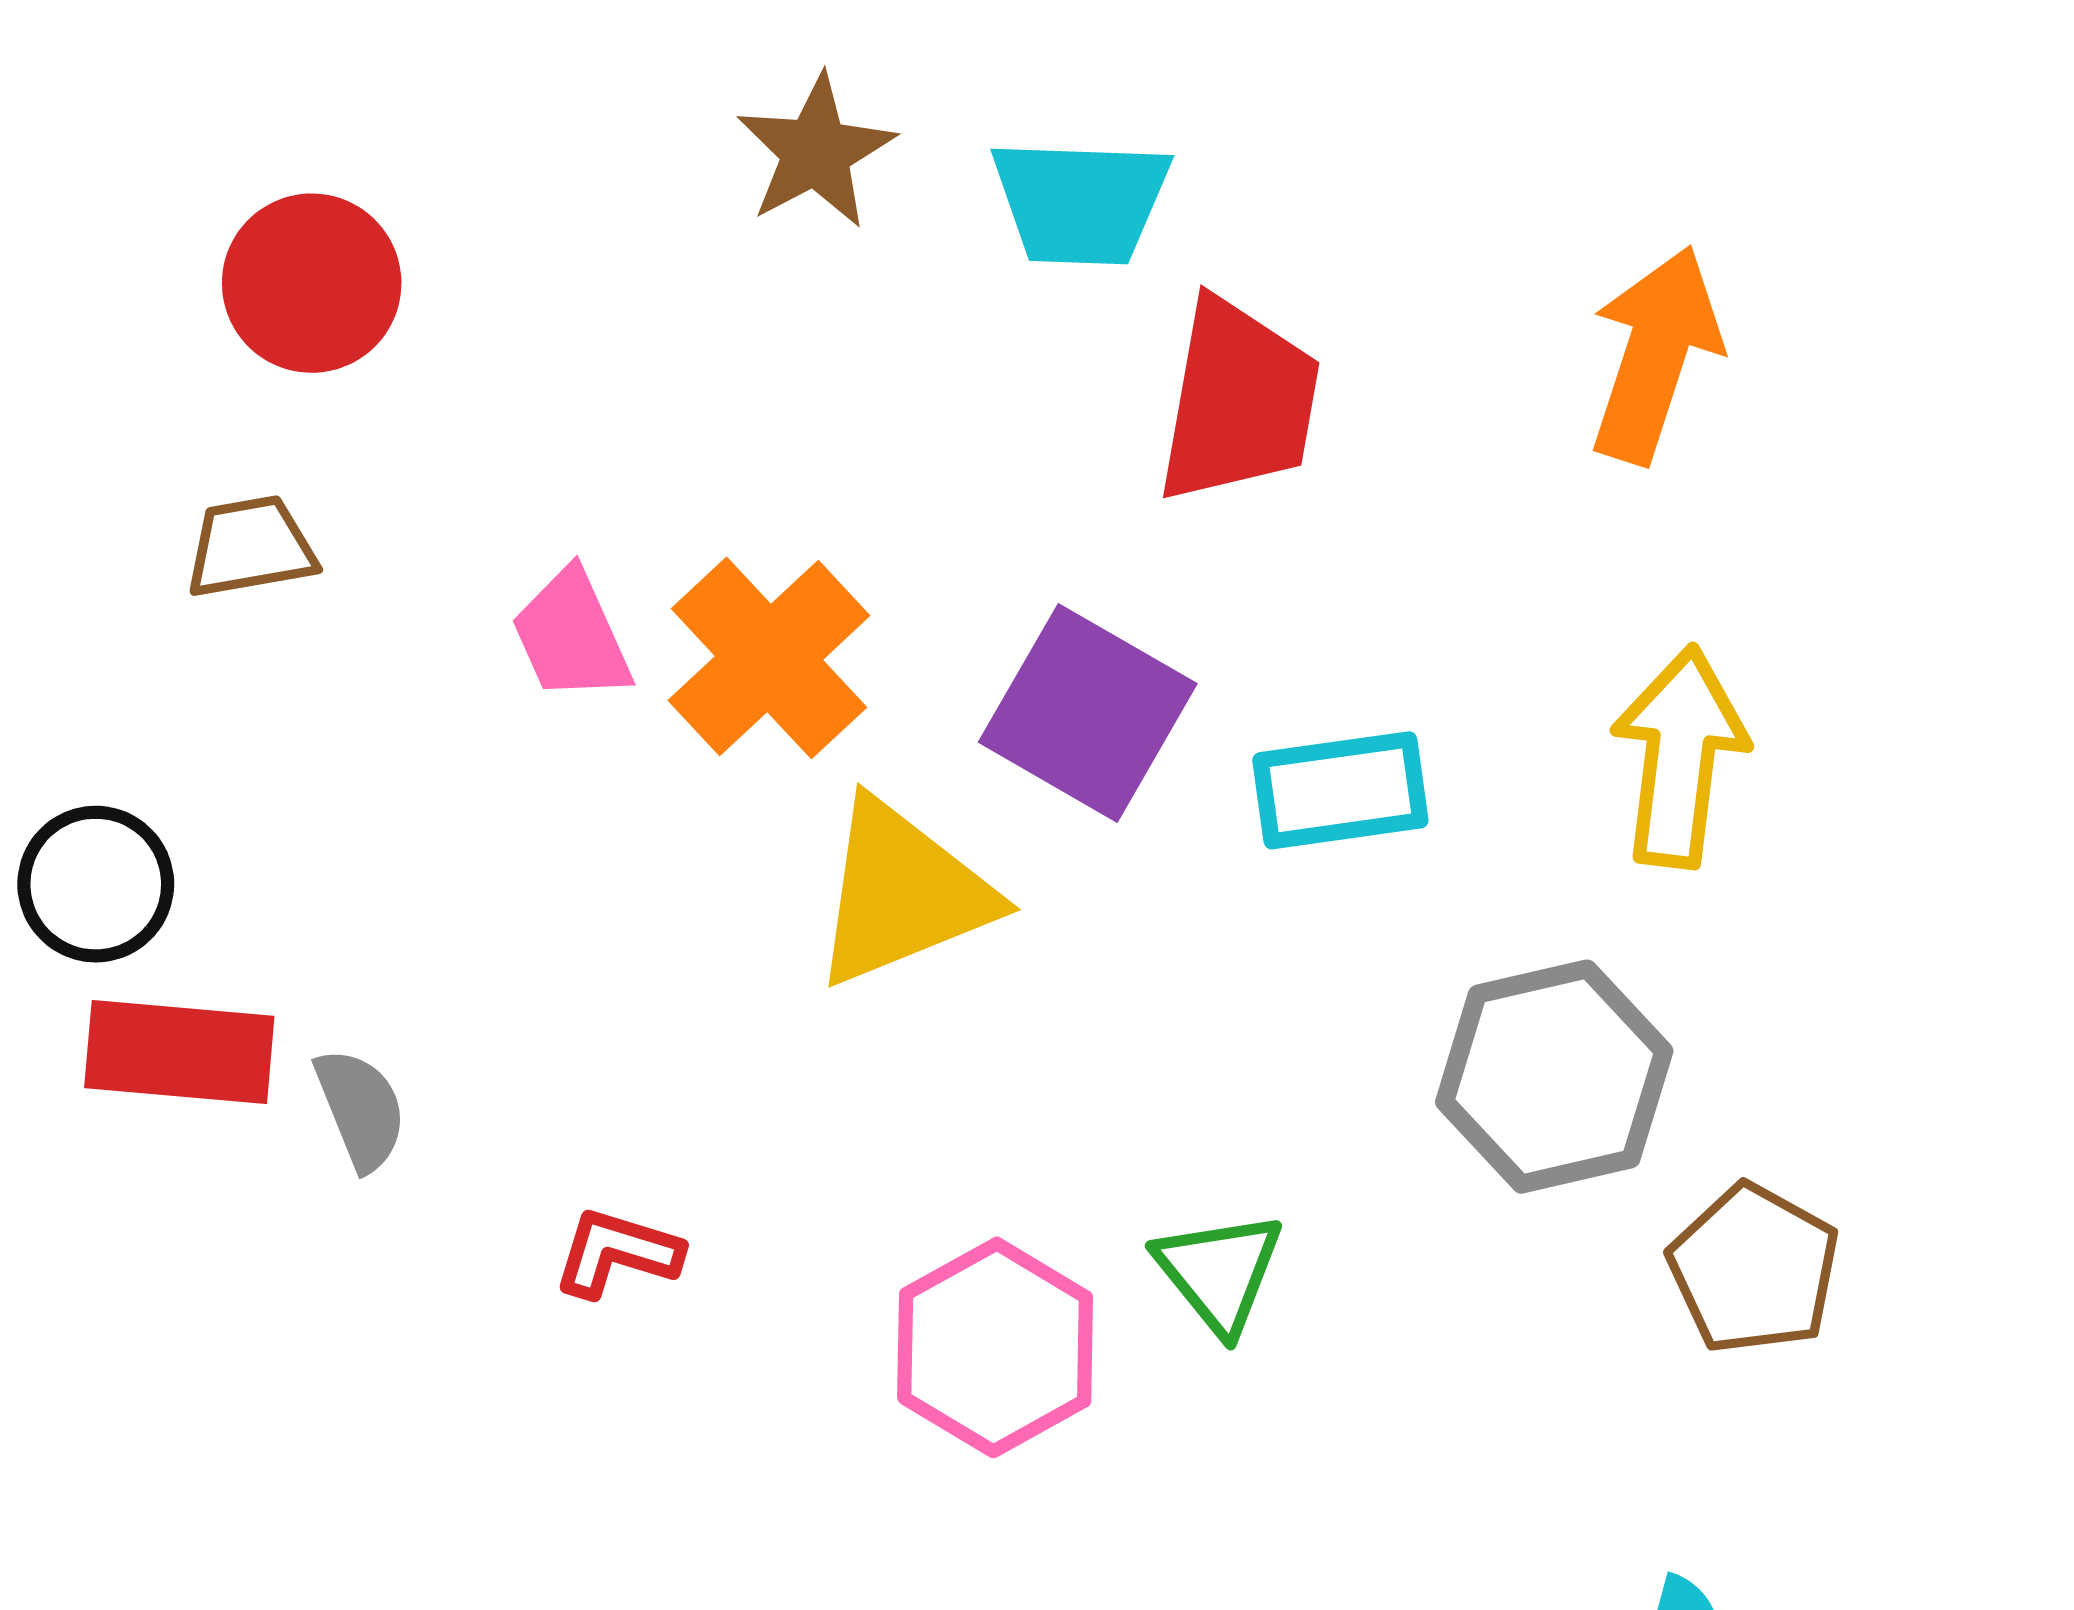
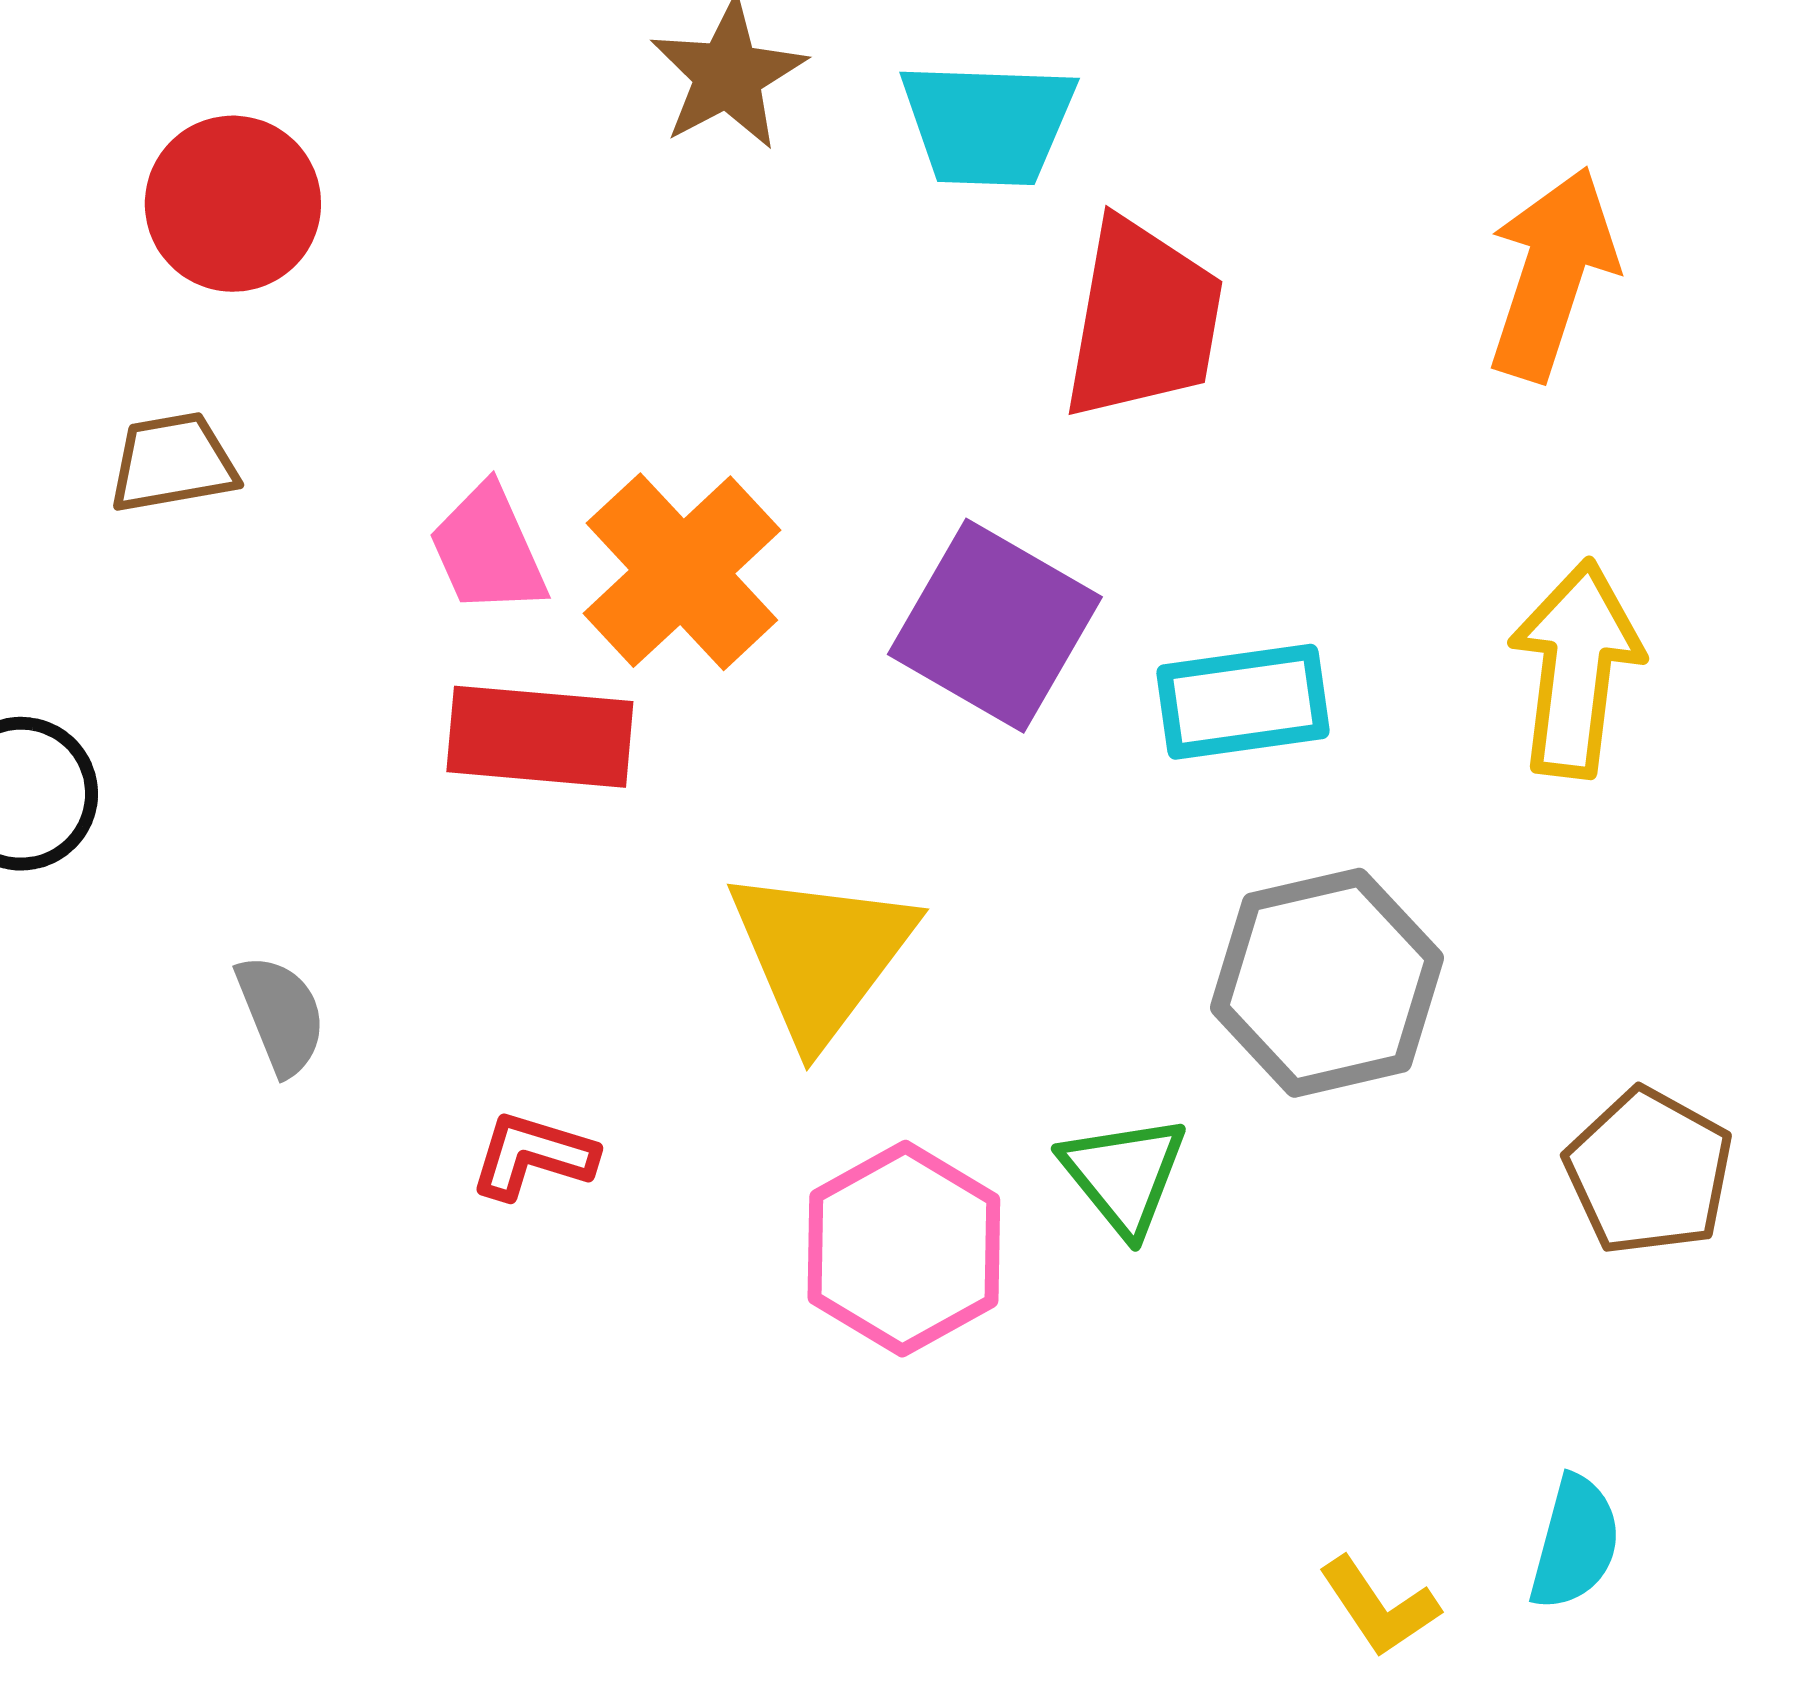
yellow triangle: (902, 893) -> (821, 955), moved, turned -31
red rectangle: (179, 1052) -> (540, 737), moved
gray hexagon: (1554, 1077) -> (1327, 983), moved

